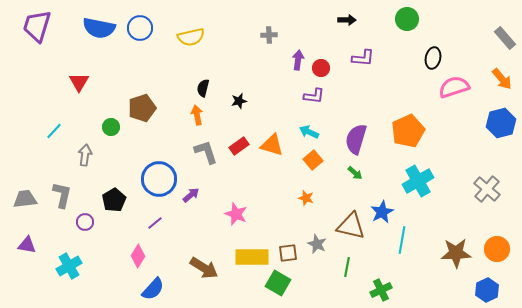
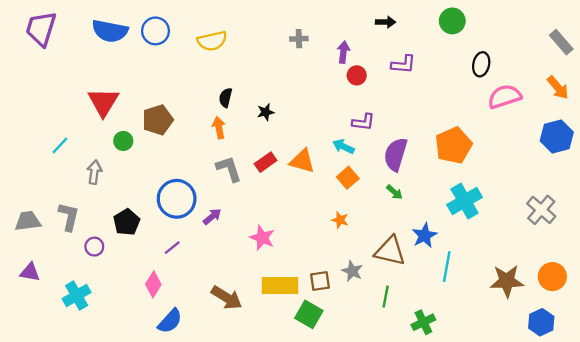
purple arrow: (298, 60) -> (343, 52), moved
red triangle: (79, 82) -> (103, 102), moved, size x1.4
purple L-shape: (314, 96) -> (363, 122), moved

